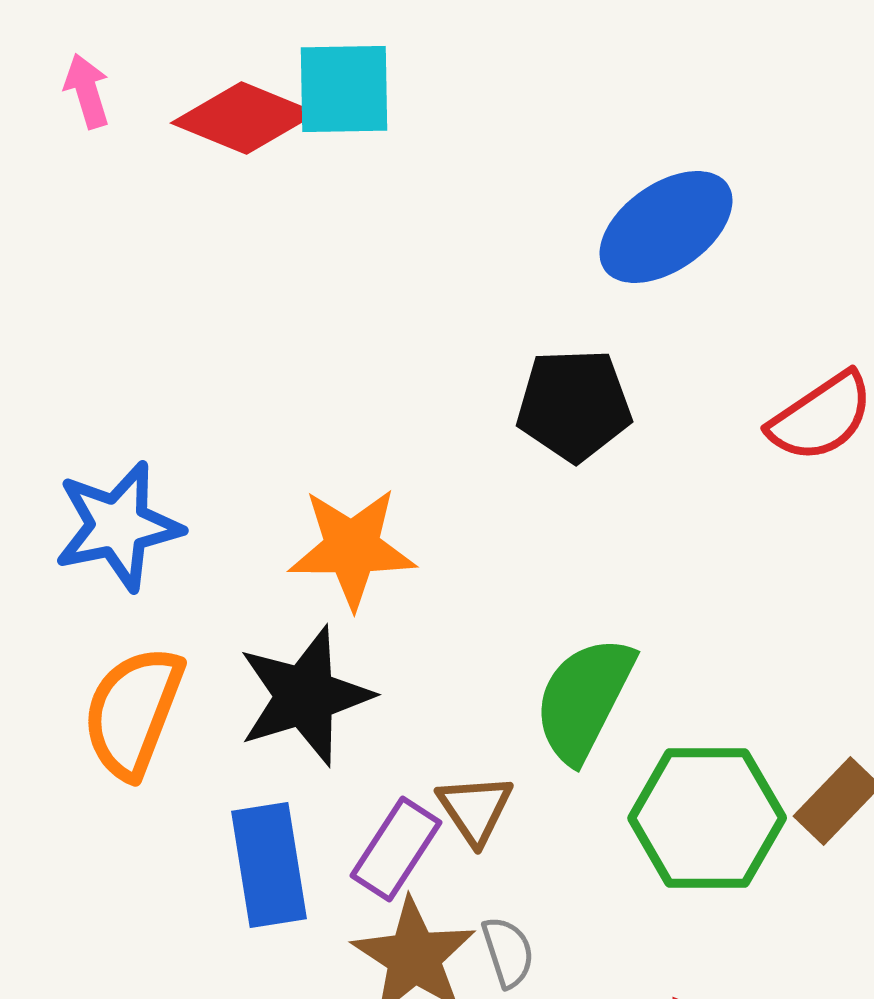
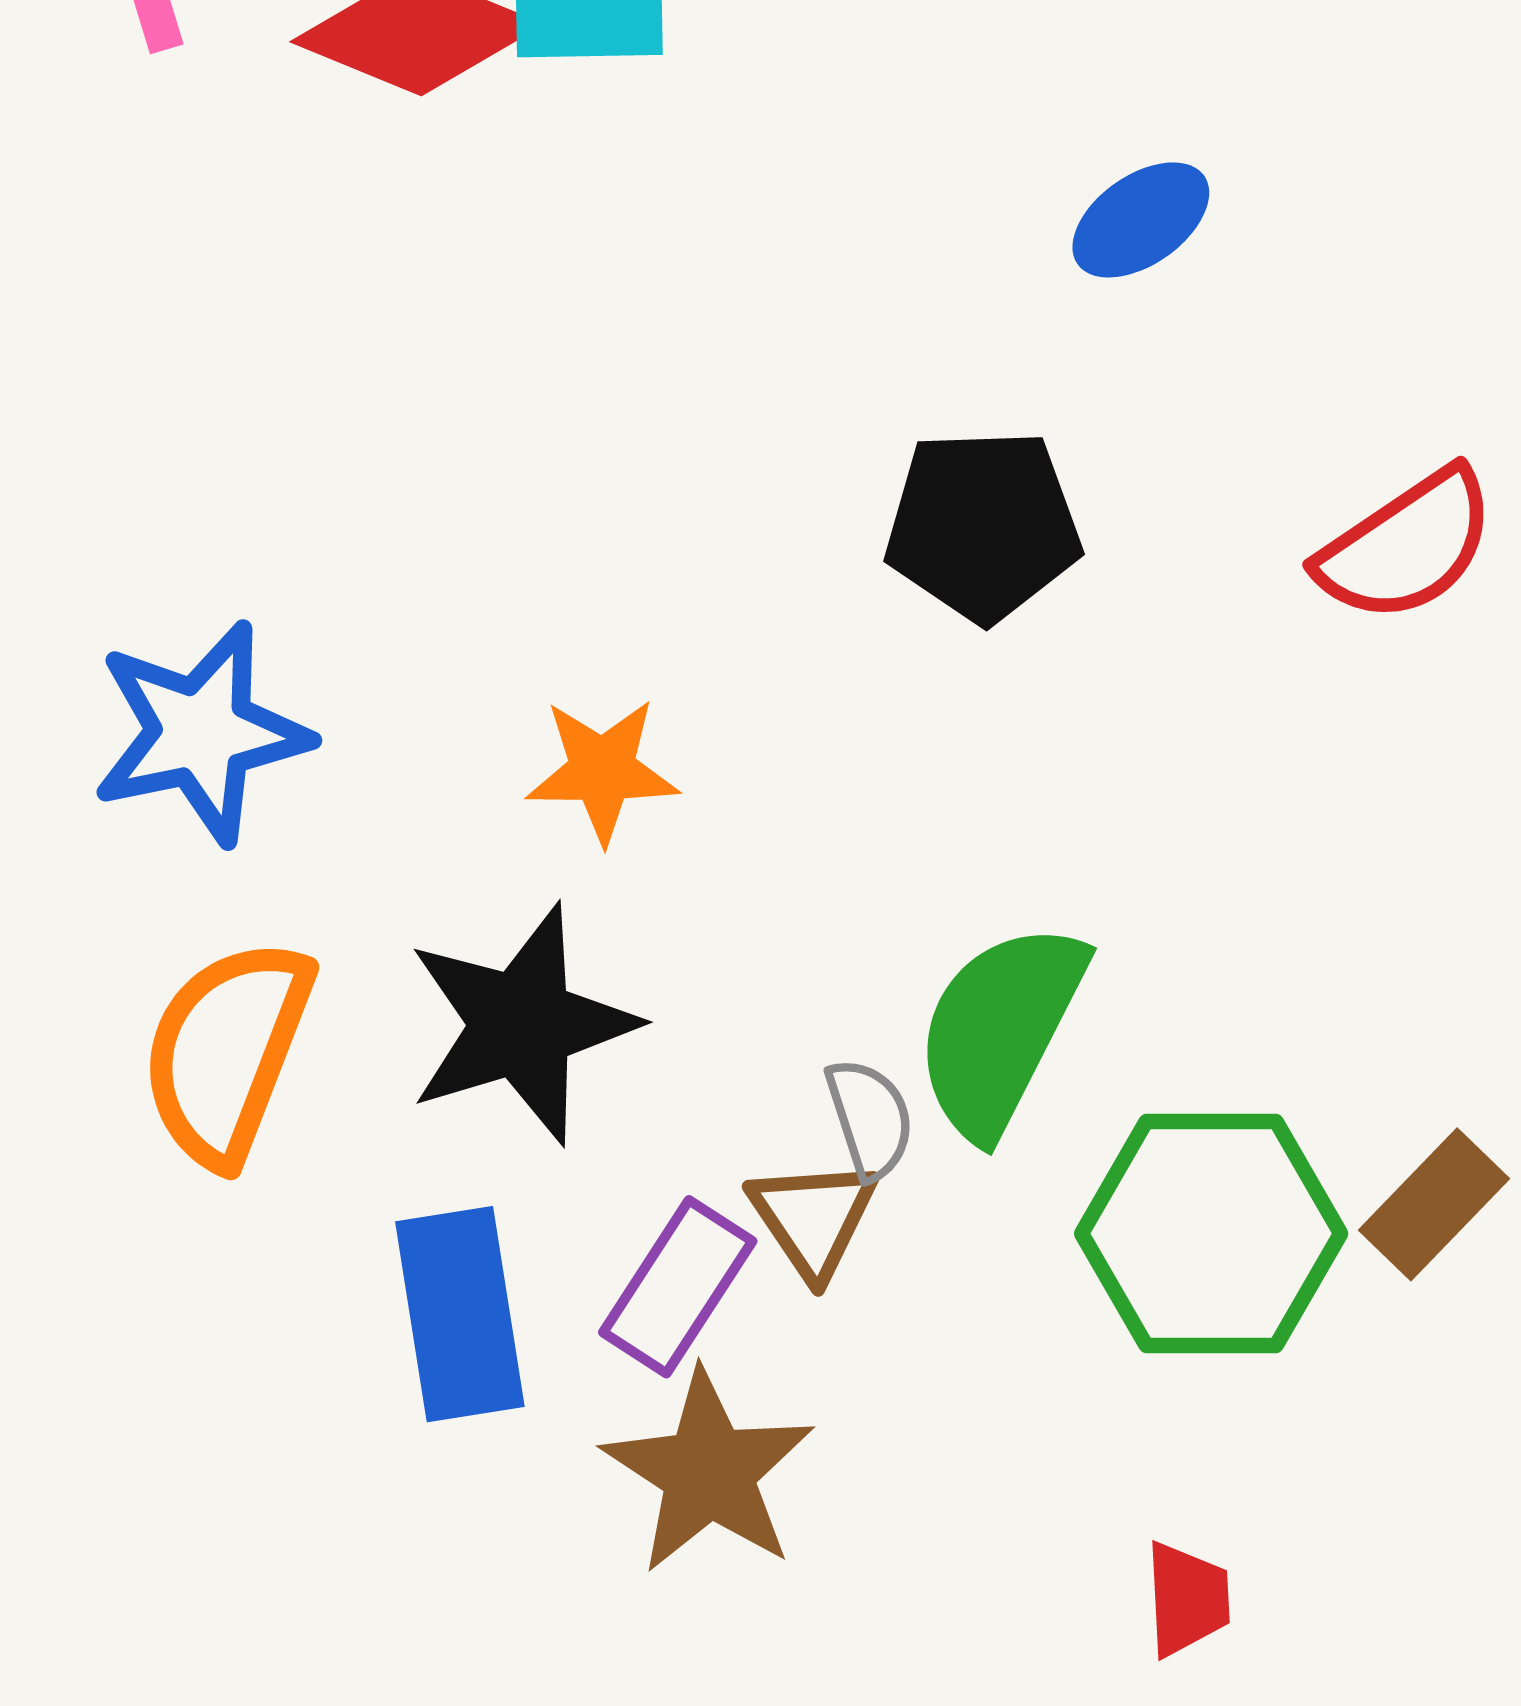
blue ellipse: (666, 227) -> (1141, 220), size x0.6
orange star: (352, 548) -> (602, 771), size x0.7
gray semicircle: (508, 952) -> (870, 1119), moved

